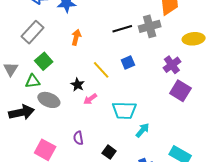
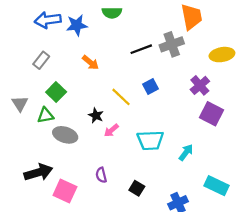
gray rectangle: (32, 32) -> (41, 60), size x0.7
orange arrow: (76, 37) -> (90, 63), turned 119
black arrow: (22, 112) -> (38, 172), moved
cyan arrow: (142, 130) -> (186, 152), moved

